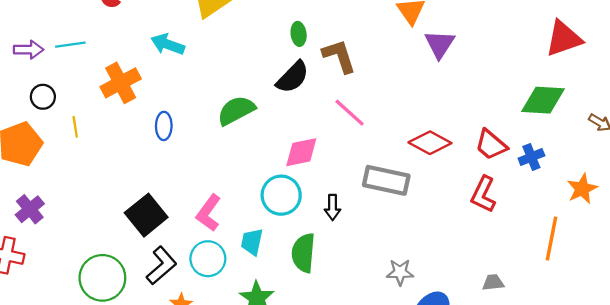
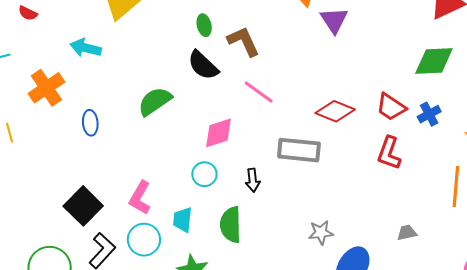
black semicircle: (293, 77) -> (203, 65), turned 96
cyan circle: (281, 195) -> (204, 174), size x0.7

